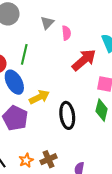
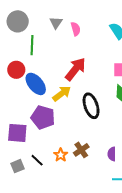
green line: (24, 54) -> (32, 45), moved
red arrow: (84, 60) -> (75, 69), moved

